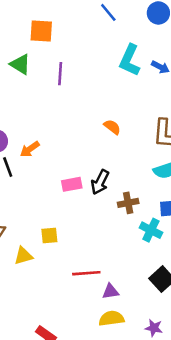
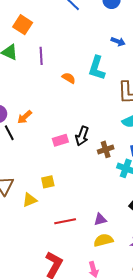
orange square: (41, 31) -> (23, 25), turned 36
cyan L-shape: (130, 60) -> (97, 68), moved
orange semicircle: (112, 127) -> (69, 78), moved
red line: (86, 273) -> (65, 221), moved

